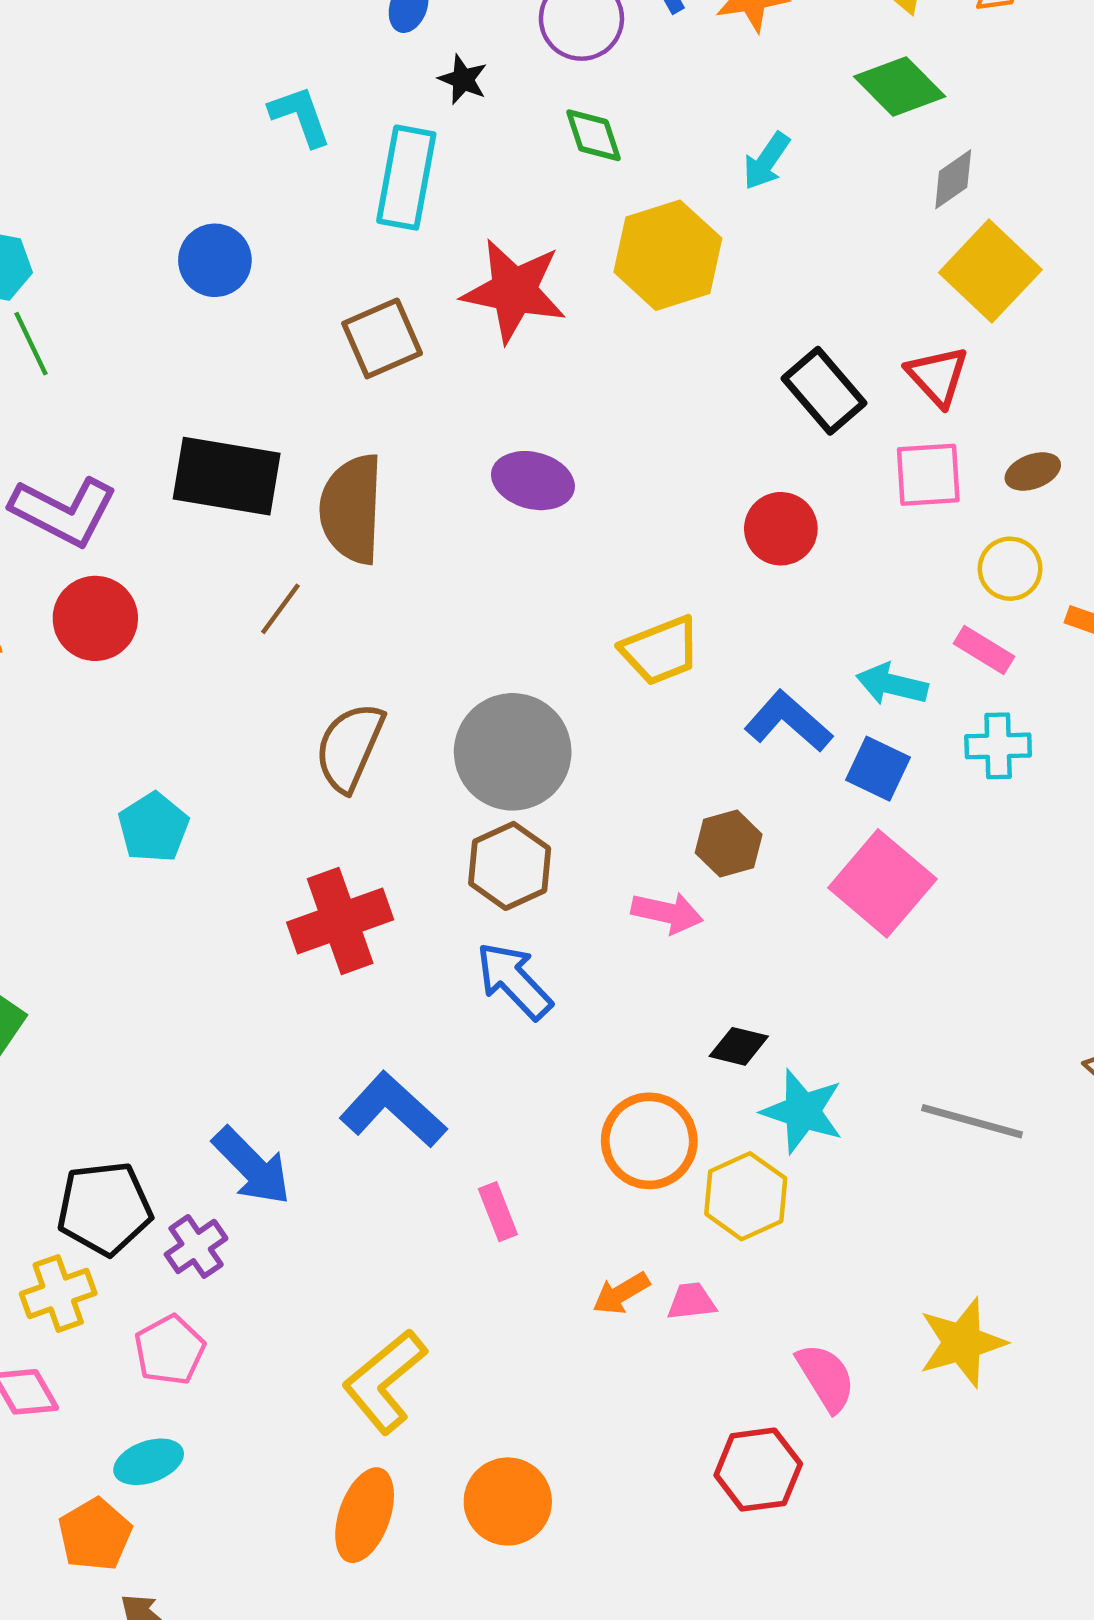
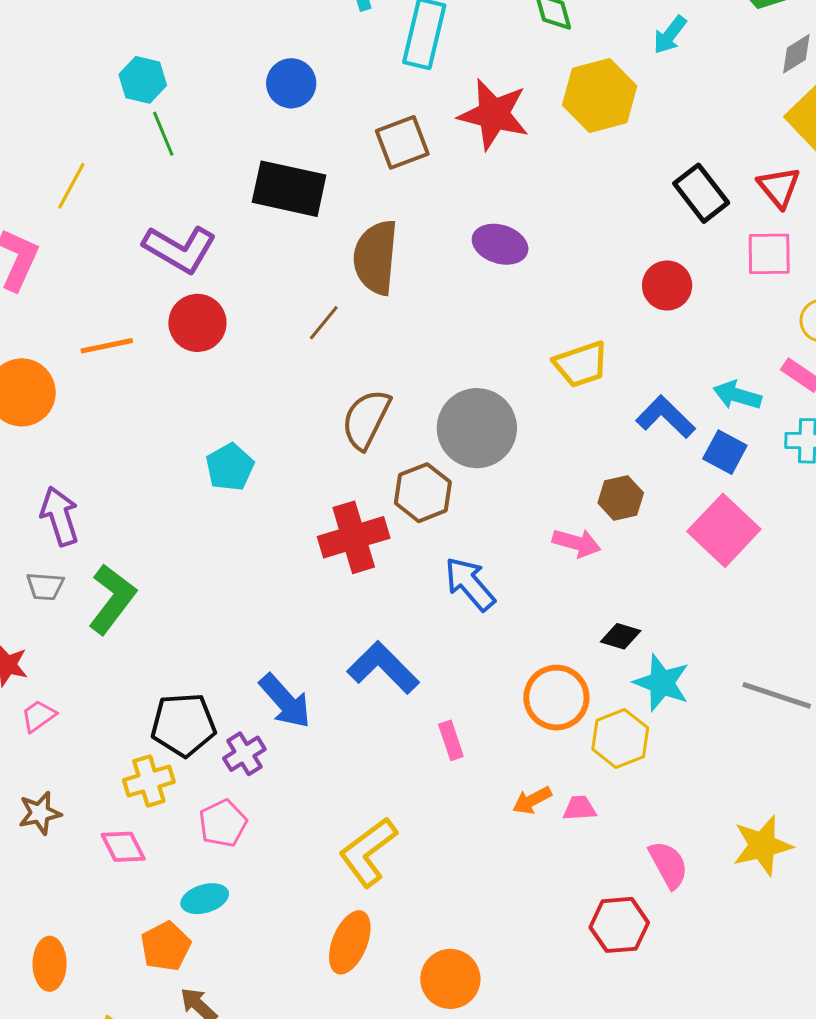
black rectangle: (227, 476) -> (289, 189), moved
brown hexagon: (510, 866) -> (423, 493), moved
orange circle: (508, 1501) -> (450, 979), moved

